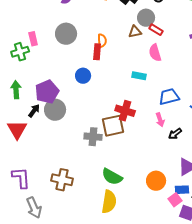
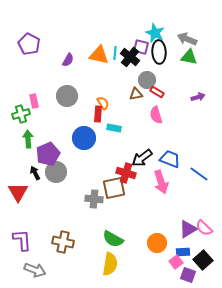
orange semicircle: (102, 41) -> (103, 103), turned -32
blue circle: (83, 76) -> (84, 138), size x1.5
cyan rectangle: (139, 76) -> (114, 128), moved
green arrow: (16, 90) -> (28, 139), moved
blue trapezoid: (169, 97) -> (170, 159), turned 35
black arrow: (34, 111) -> (35, 173), turned -64
pink arrow: (160, 120) -> (161, 182), size x1.6
black arrow: (175, 134) -> (142, 158), moved, size x1.5
gray arrow: (34, 208) -> (35, 270), turned -45

